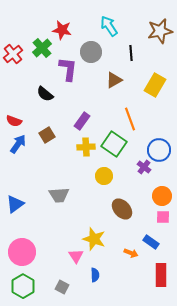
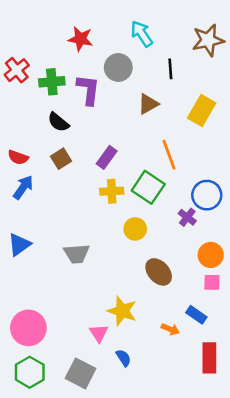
green cross: (42, 48) -> (52, 82), moved, turned 36
brown square: (47, 135) -> (61, 159), moved
blue triangle: (15, 204) -> (19, 245), moved
blue semicircle: (95, 275) -> (123, 358), turned -32
gray square: (62, 287) -> (80, 373), size x1.6

